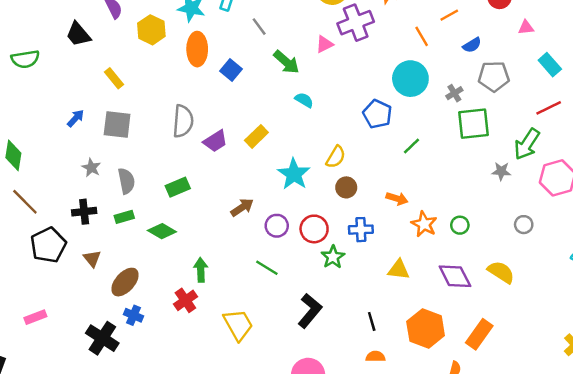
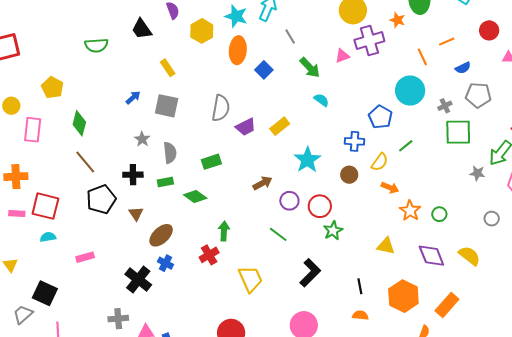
yellow semicircle: (336, 157) -> (380, 162), moved
blue cross: (361, 230) -> (355, 141), moved

